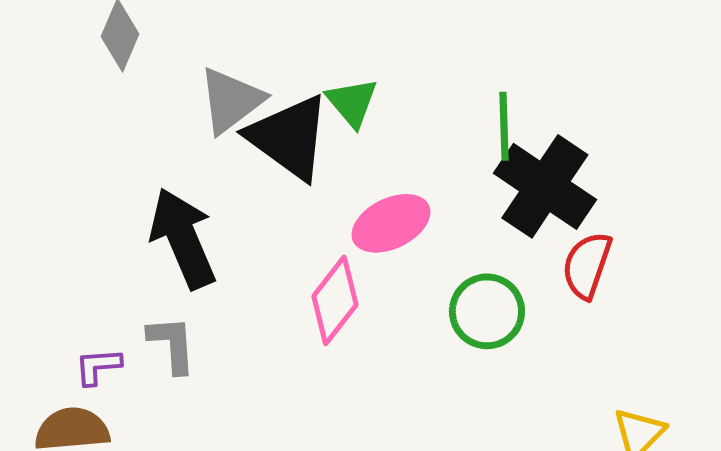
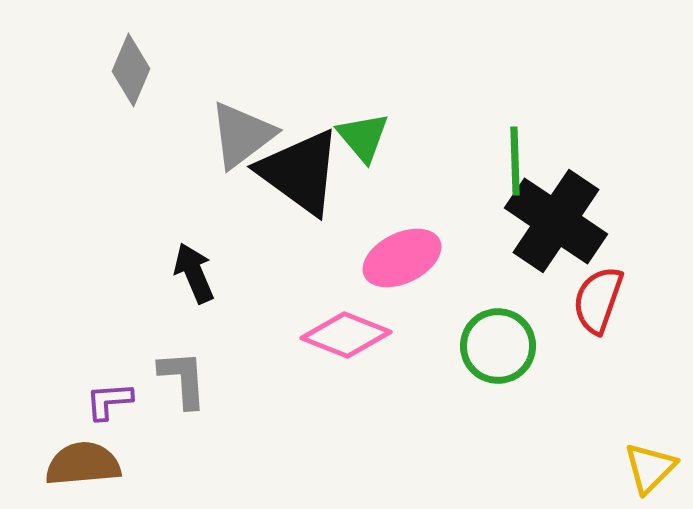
black arrow: (183, 238) -> (194, 273), size x0.6
pink diamond: (335, 300) -> (346, 335), turned 74

